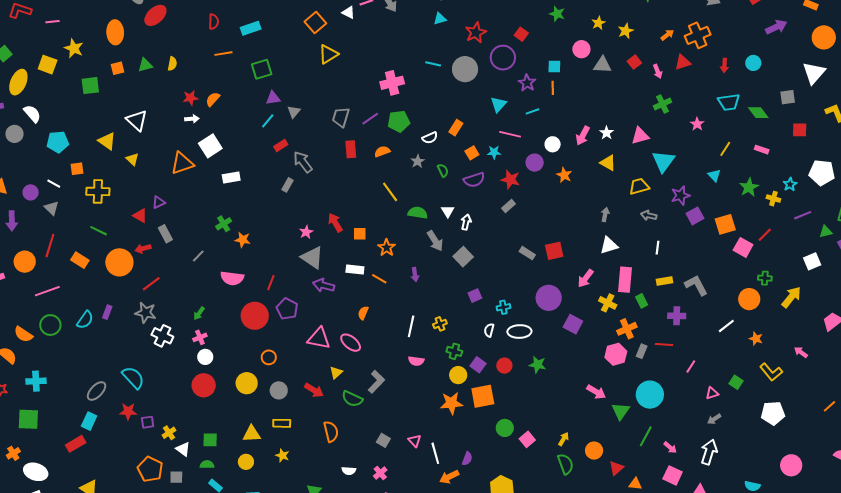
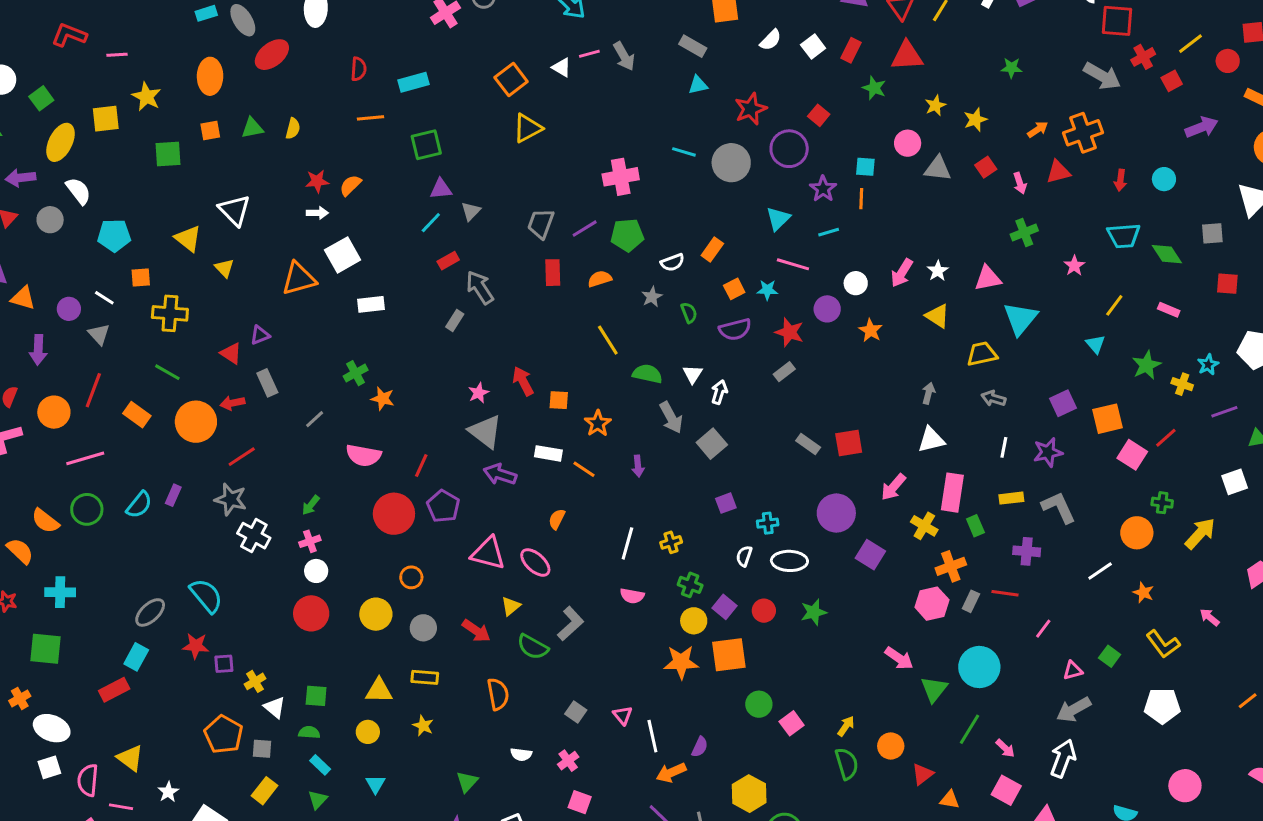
yellow square: (48, 65) -> (106, 119), turned -30
purple star: (680, 195) -> (1048, 452), moved
green star: (537, 365) -> (814, 612), turned -30
gray arrow: (714, 419) -> (1074, 710), size x1.6

